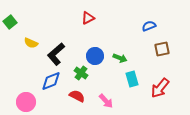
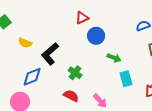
blue circle: (95, 56) -> (96, 36), moved
blue diamond: (51, 81) -> (32, 77), moved

